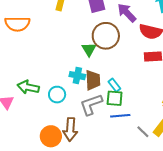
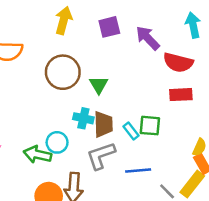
brown circle: (106, 36) -> (63, 72), moved
green arrow: (28, 87) -> (37, 154), moved
green square: (115, 98) -> (150, 126), moved

